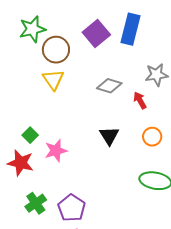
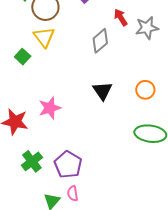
gray diamond: (109, 86) -> (100, 41), turned -55
red arrow: (140, 100) -> (121, 17), moved
green square: (30, 135) -> (23, 57), moved

